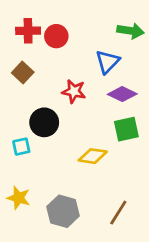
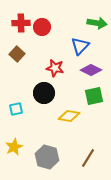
black circle: (44, 122) -> (44, 93), moved
yellow star: (19, 198) -> (14, 147), turned 30

